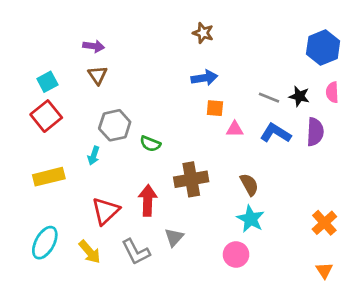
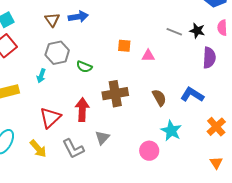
brown triangle: (98, 75) -> (52, 20), moved
blue arrow: (204, 78) -> (78, 17), moved
orange square: (215, 108) -> (124, 46), moved
blue L-shape: (276, 133) -> (192, 95), moved
cyan star: (251, 219) -> (171, 131), moved

